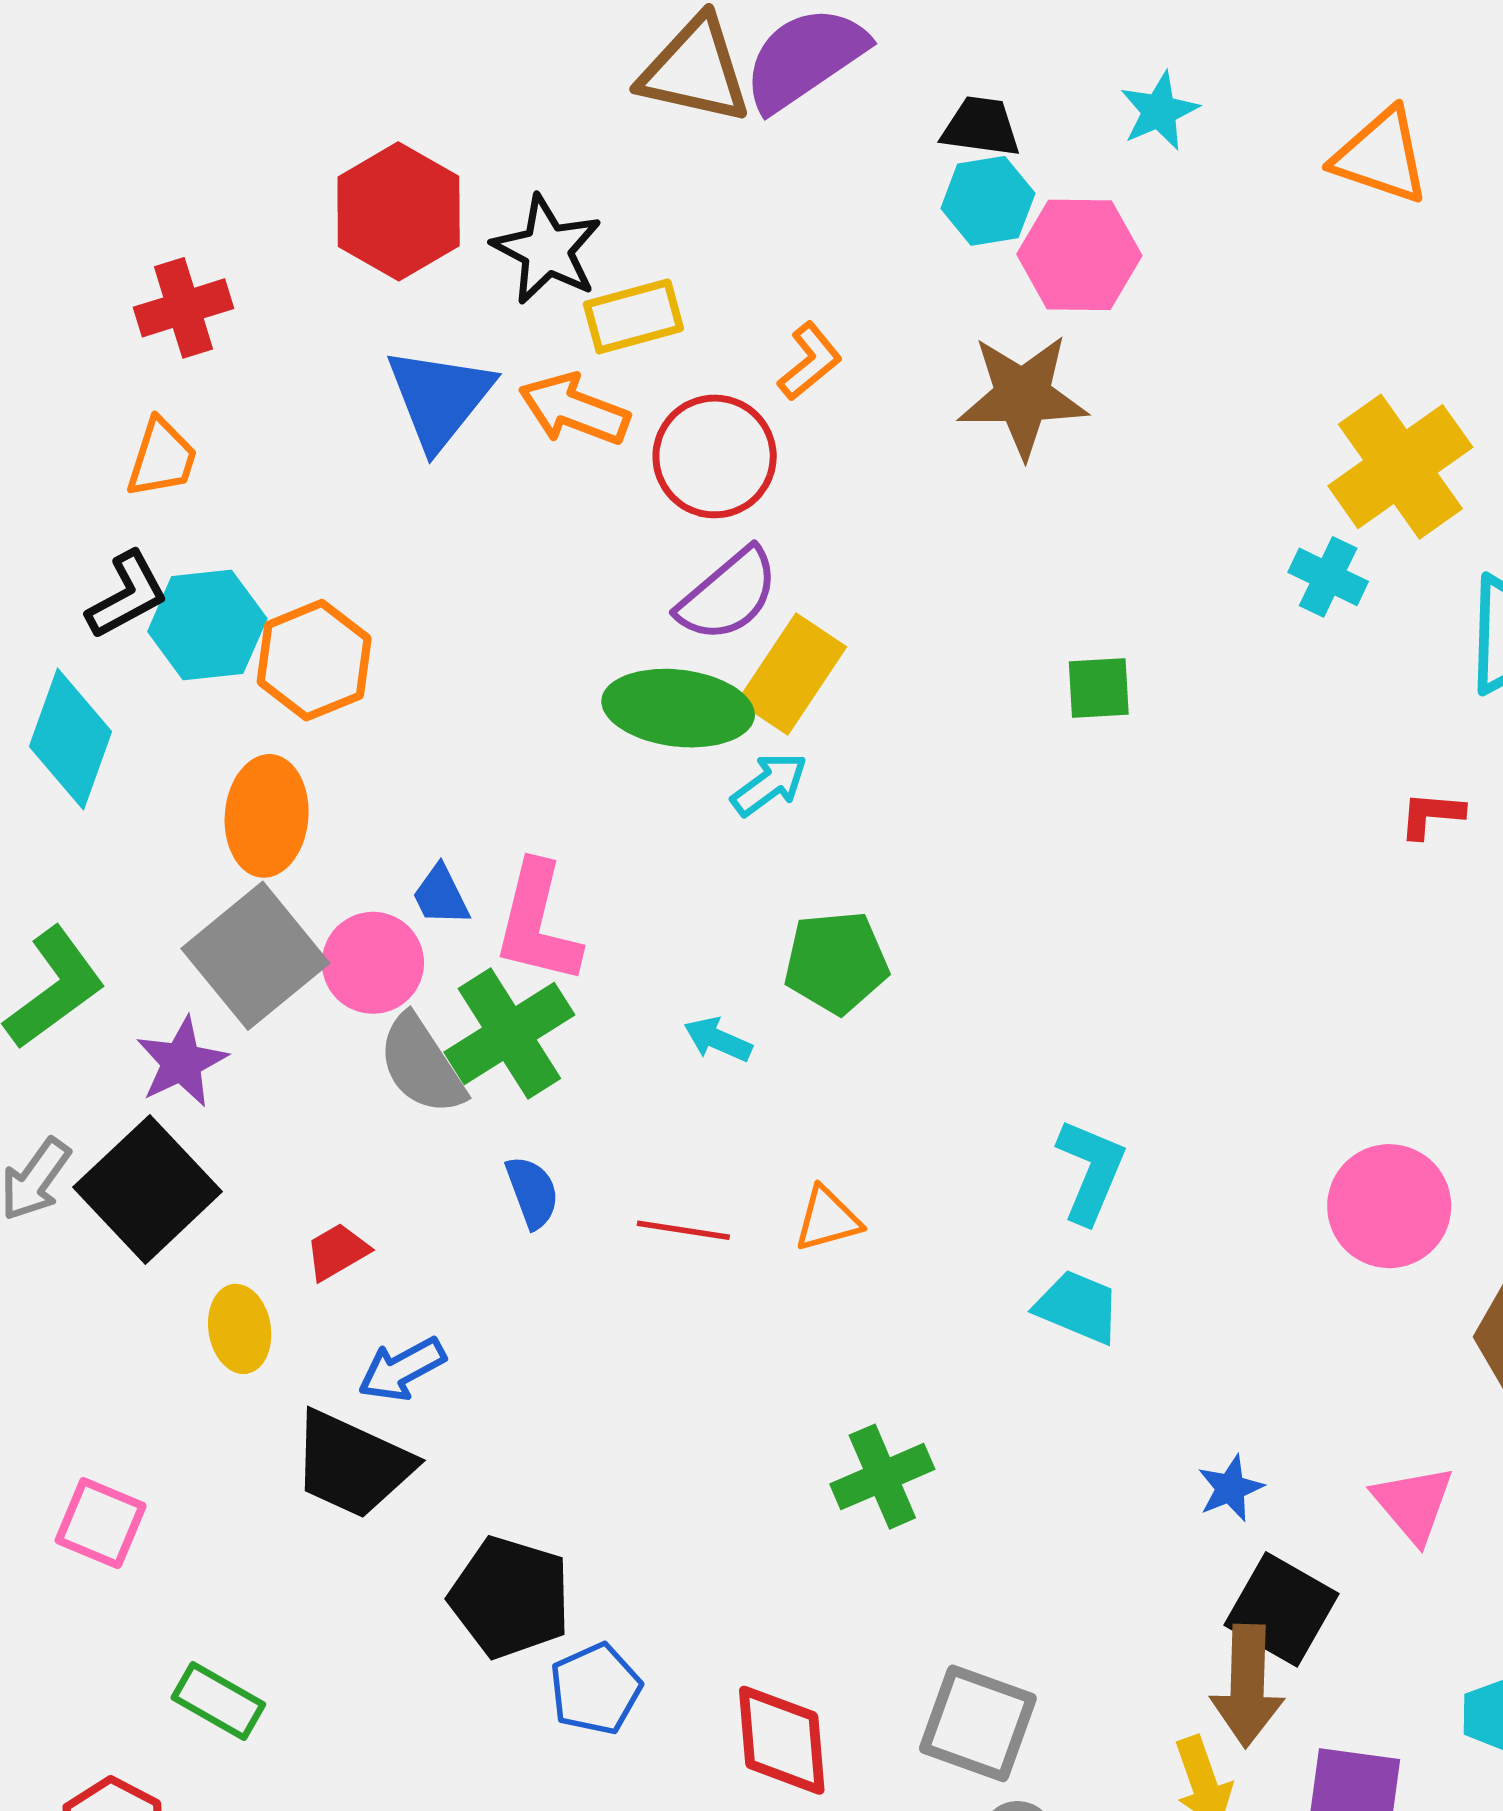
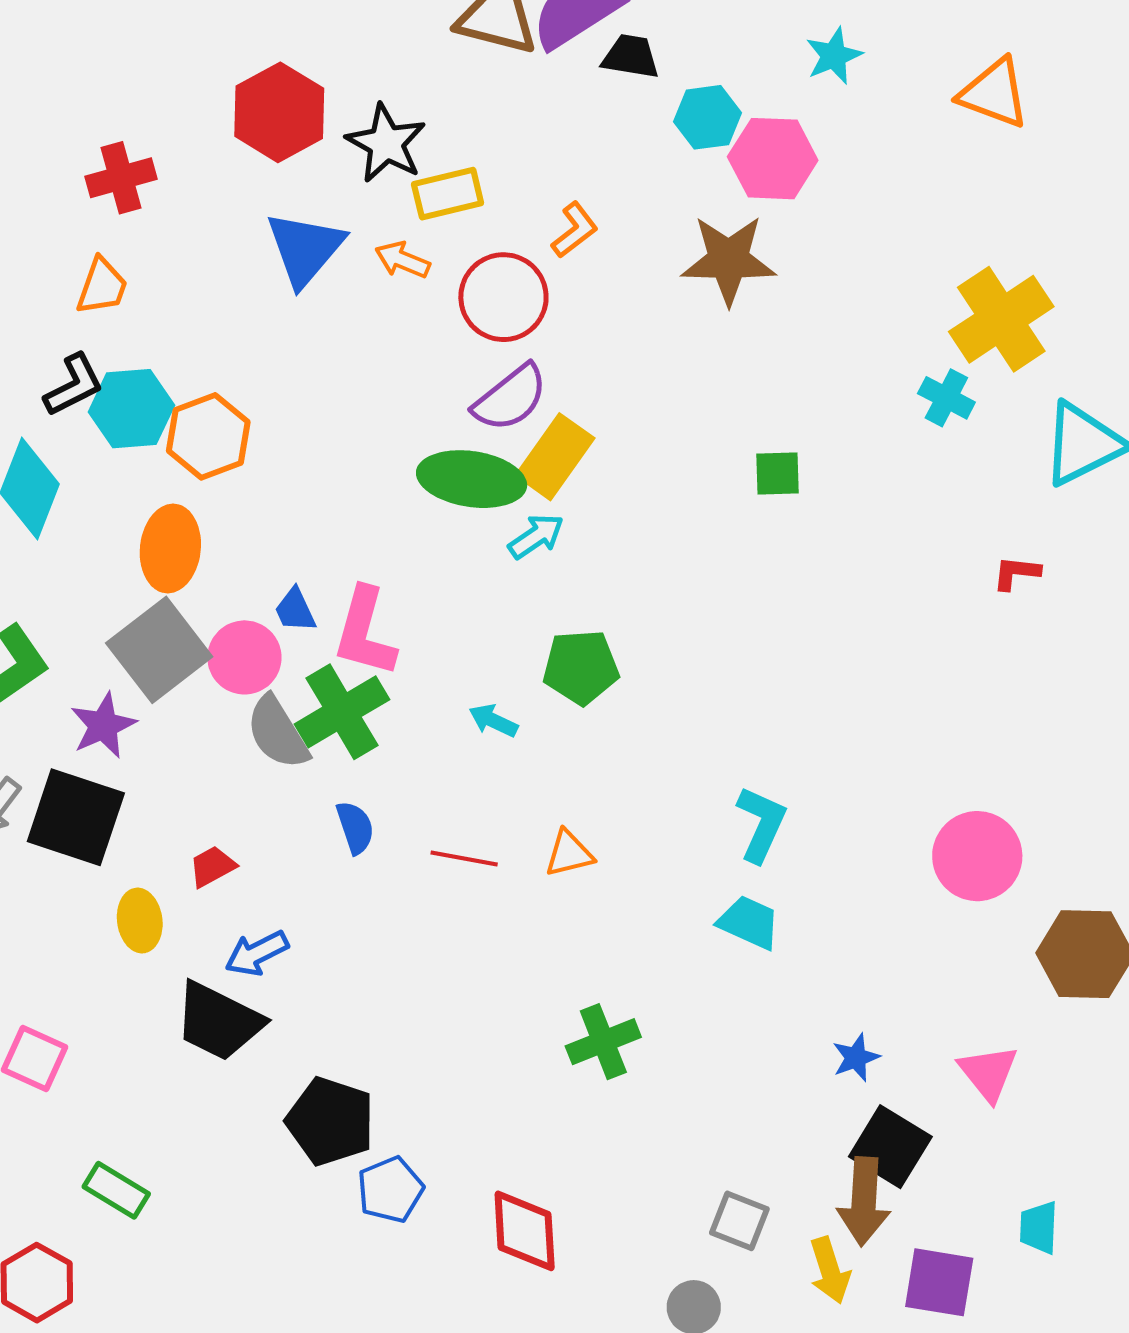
black trapezoid: (981, 127) -> (631, 56), moved
orange arrow: (574, 409) -> (402, 260), size x0.7
black square: (148, 1189) -> (76, 817), turned -30
gray square: (978, 1723) -> (739, 1221), moved, size x0.7

